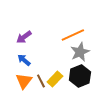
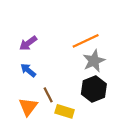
yellow rectangle: (55, 79) -> (65, 111), moved, turned 63
orange triangle: (24, 81) -> (28, 107), moved

